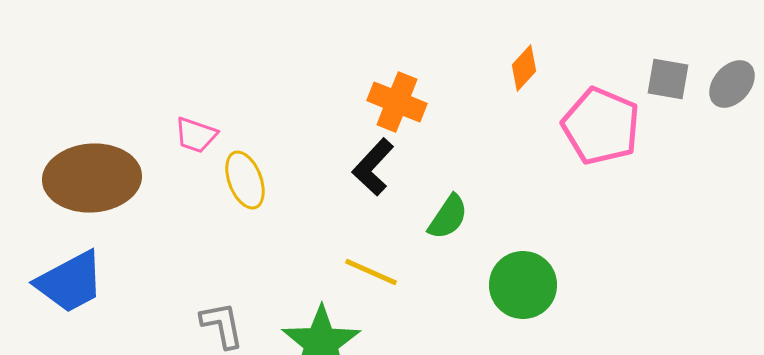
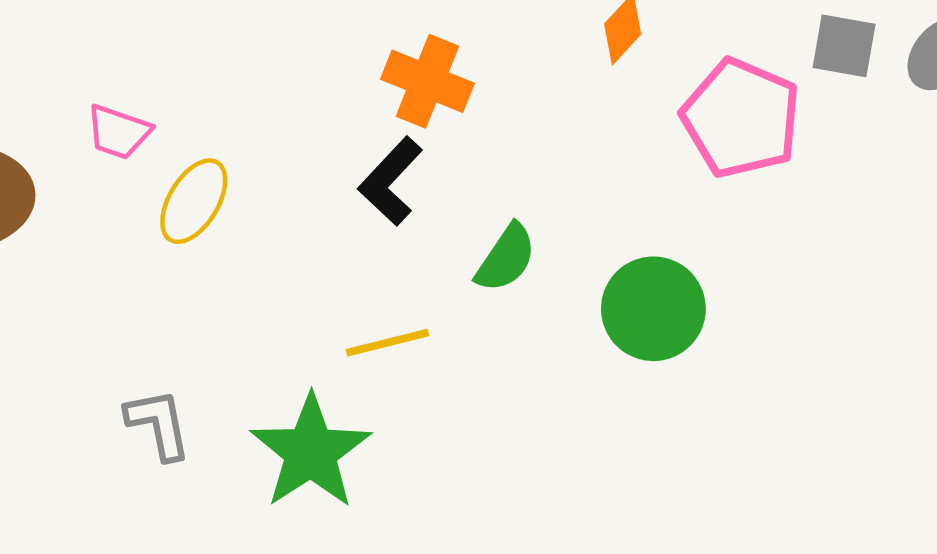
yellow ellipse: (245, 180) -> (194, 201), turned 52
yellow line: (371, 272) -> (387, 343), turned -38
green circle: (523, 285) -> (653, 309), moved

